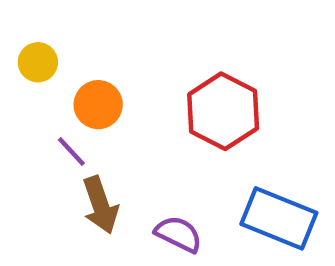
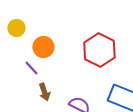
brown arrow: (100, 205) -> (44, 92), size x0.7

